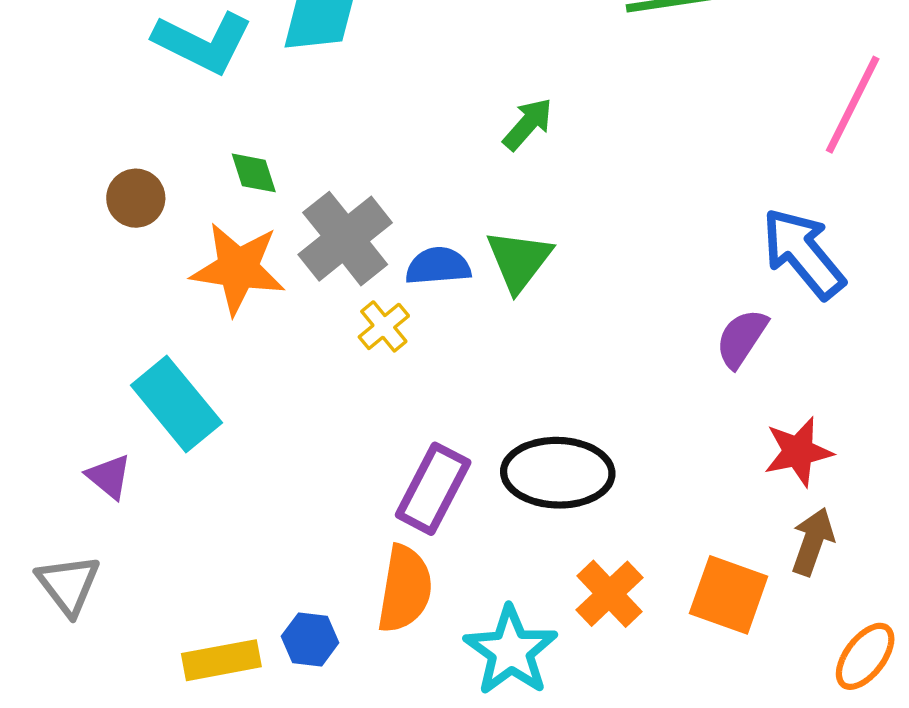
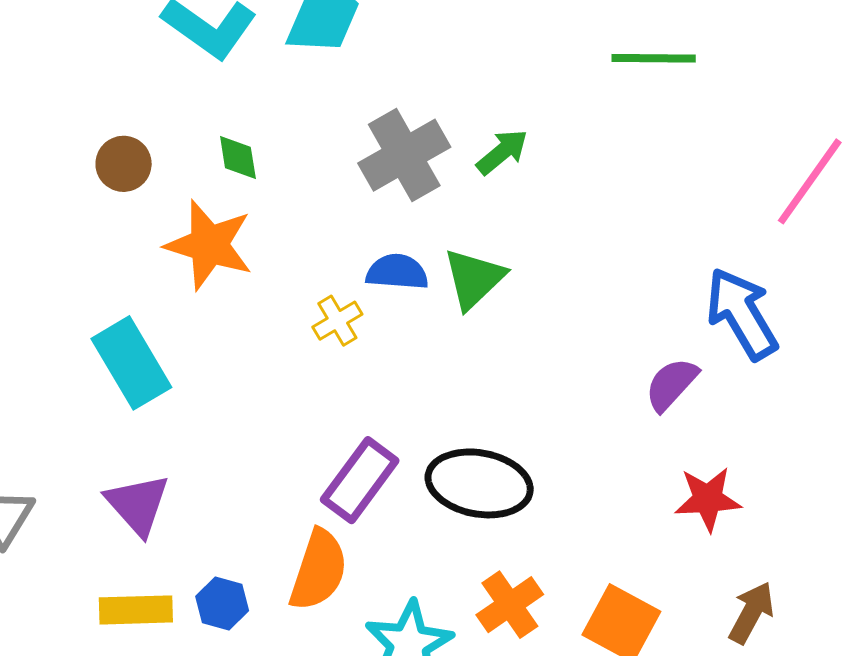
gray cross: (345, 239) -> (404, 155), moved
purple triangle: (109, 476) -> (138, 505), moved, size x1.5
brown arrow: (813, 542) -> (751, 613), moved

